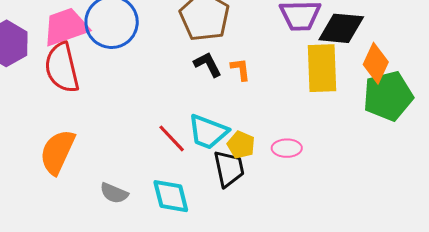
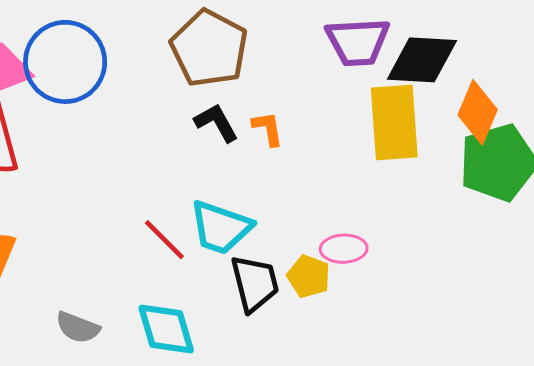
yellow pentagon: (241, 145) -> (309, 276), moved

